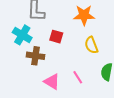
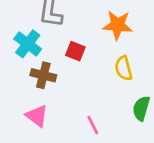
pink line: (78, 77) -> (93, 125), moved
pink triangle: (52, 82) -> (37, 116), moved

